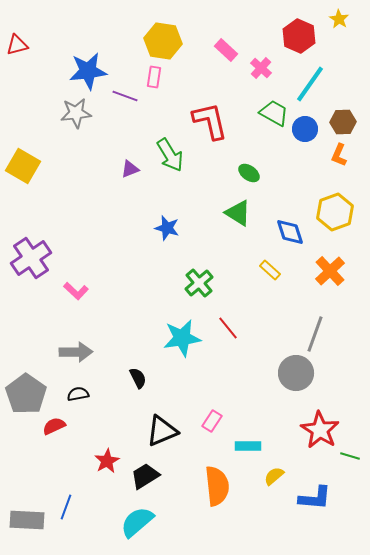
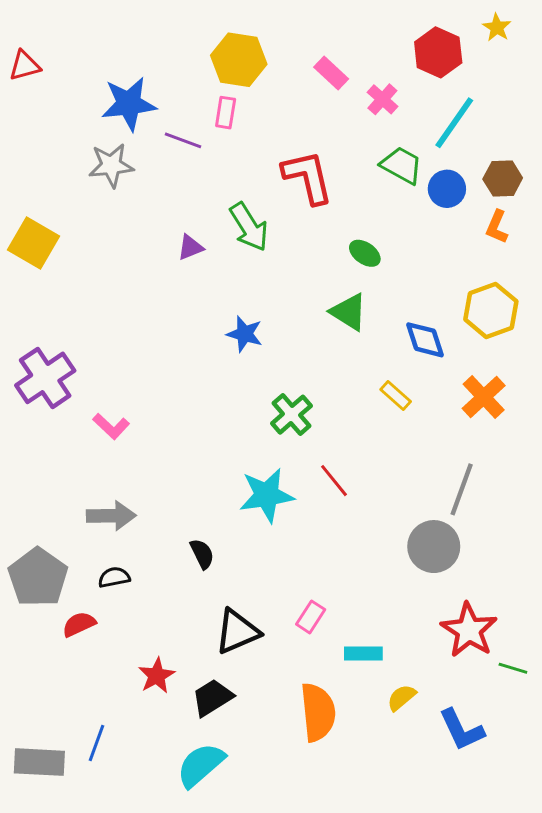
blue L-shape: (315, 498) -> (462, 730), turned 60

